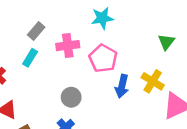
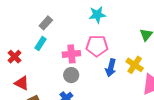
pink cross: (68, 46) -> (71, 54), moved
pink pentagon: (103, 58) -> (97, 46), turned -30

